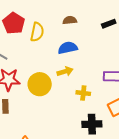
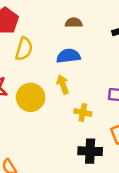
yellow semicircle: (37, 32) -> (24, 49), moved
yellow arrow: (65, 71) -> (63, 84), turned -98

